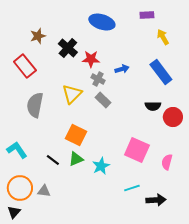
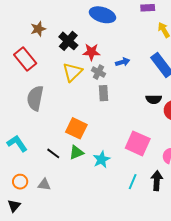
yellow triangle: (72, 94) -> (72, 72), moved
gray rectangle: (103, 100) -> (103, 93), turned 42
orange circle: (20, 188) -> (20, 182), size x0.6
cyan line: (132, 188) -> (133, 182), turned -49
black arrow: (156, 200) -> (157, 181), moved, turned -84

